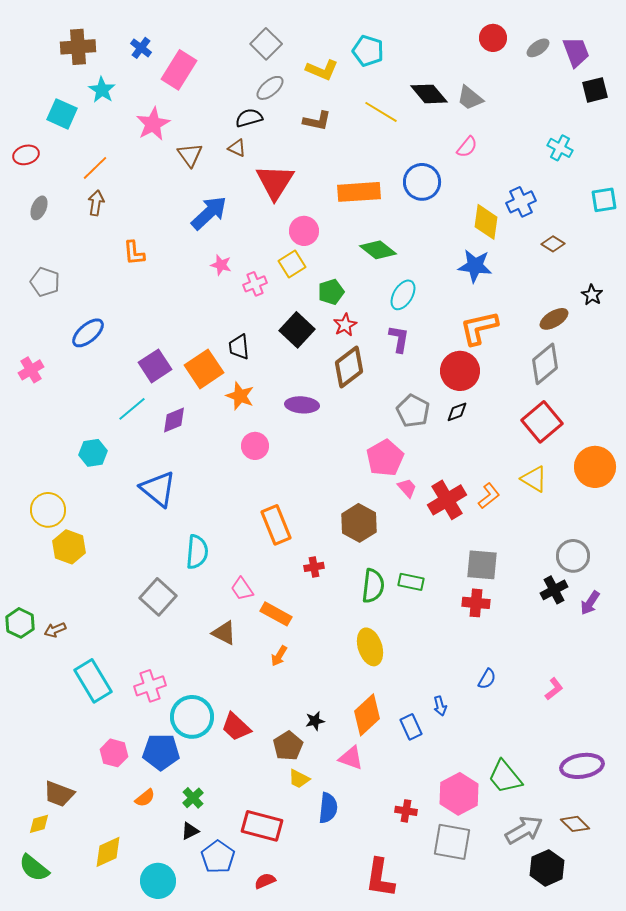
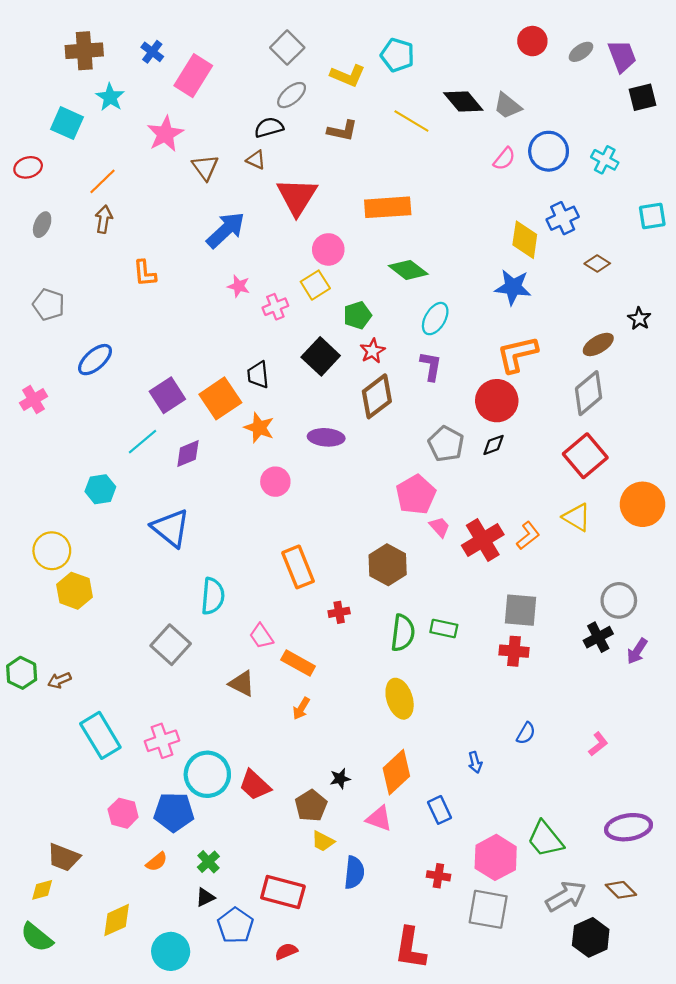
blue circle: (422, 182) -> (549, 151), moved
blue rectangle: (411, 727) -> (440, 810), moved

